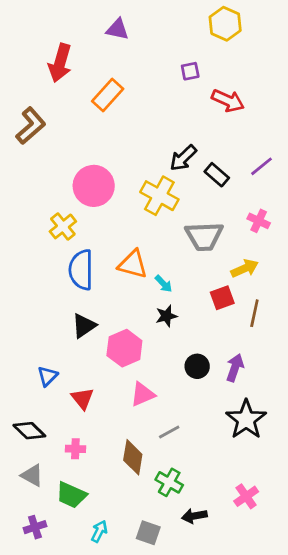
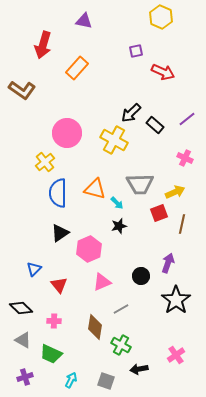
brown L-shape: (31, 126) -> (22, 90), turned 76
gray trapezoid: (204, 236) -> (140, 184), moved
black circle: (197, 366) -> (141, 276), moved

